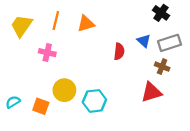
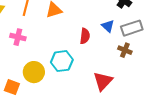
red triangle: (151, 92) -> (103, 81), moved, turned -30
cyan hexagon: (94, 101) -> (62, 61), moved

